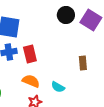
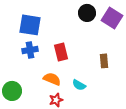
red rectangle: (30, 54) -> (61, 52), moved

